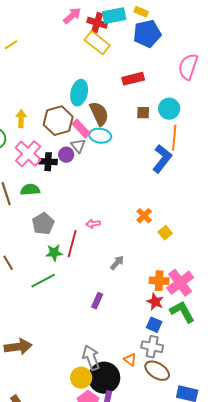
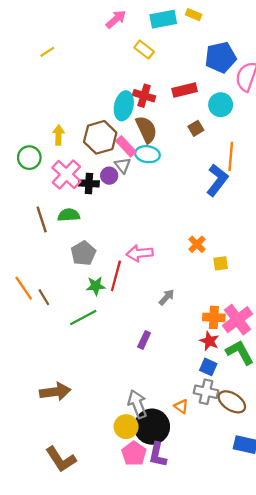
red cross: (97, 23) -> (144, 96), moved
blue pentagon: (147, 34) -> (221, 57), moved
yellow rectangle: (97, 43) -> (144, 50), size x0.7
cyan circle: (169, 109) -> (221, 105), moved
brown square: (143, 113) -> (196, 128), turned -32
pink arrow: (93, 224) -> (140, 253), size x1.6
yellow square: (165, 233) -> (221, 263), turned 32
brown ellipse: (157, 371) -> (232, 402), moved

